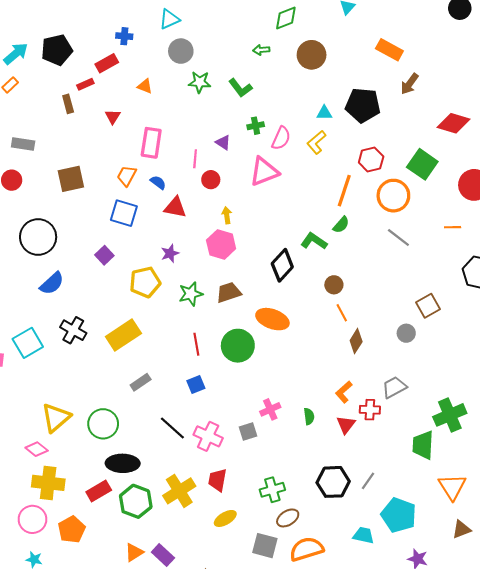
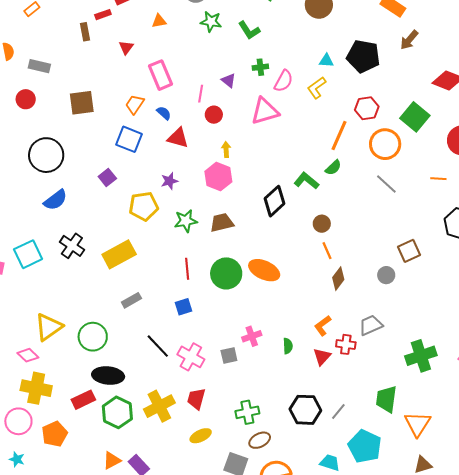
orange triangle: (145, 86) -> (159, 21), turned -35
pink rectangle: (151, 143) -> (160, 75), turned -36
orange ellipse: (272, 319) -> (264, 270), moved
green trapezoid: (423, 445) -> (386, 399), moved

